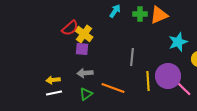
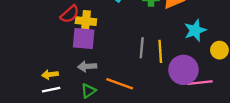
yellow cross: (84, 34) -> (86, 21), turned -30
purple square: (82, 49) -> (84, 38), size x1.5
yellow line: (148, 81) -> (160, 51), moved
pink line: (182, 87) -> (200, 83), turned -50

